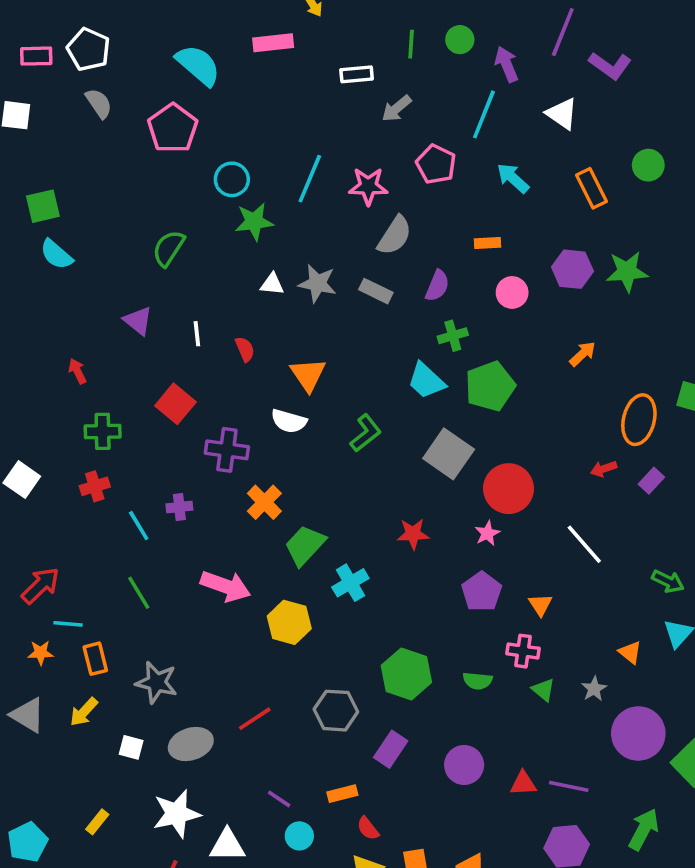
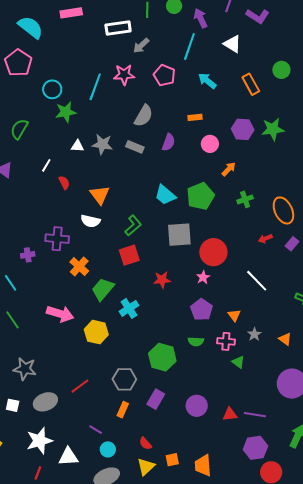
white rectangle: (357, 74) -> (118, 28), size x1.4
pink star: (368, 186) -> (124, 75), moved
white line: (197, 334) -> (46, 165), moved, turned 40
green cross: (453, 336) -> (245, 199), moved
orange arrow: (583, 354) -> (229, 169), moved
red square: (175, 404) -> (129, 255), moved, turned 35
orange ellipse: (639, 420) -> (283, 210), turned -36
gray square: (449, 454) -> (179, 235), turned -36
purple cross: (179, 507) -> (28, 255), moved
green semicircle: (478, 681) -> (196, 342), moved
gray star: (594, 689) -> (254, 334), moved
orange rectangle: (342, 794) -> (123, 410), moved, turned -49

